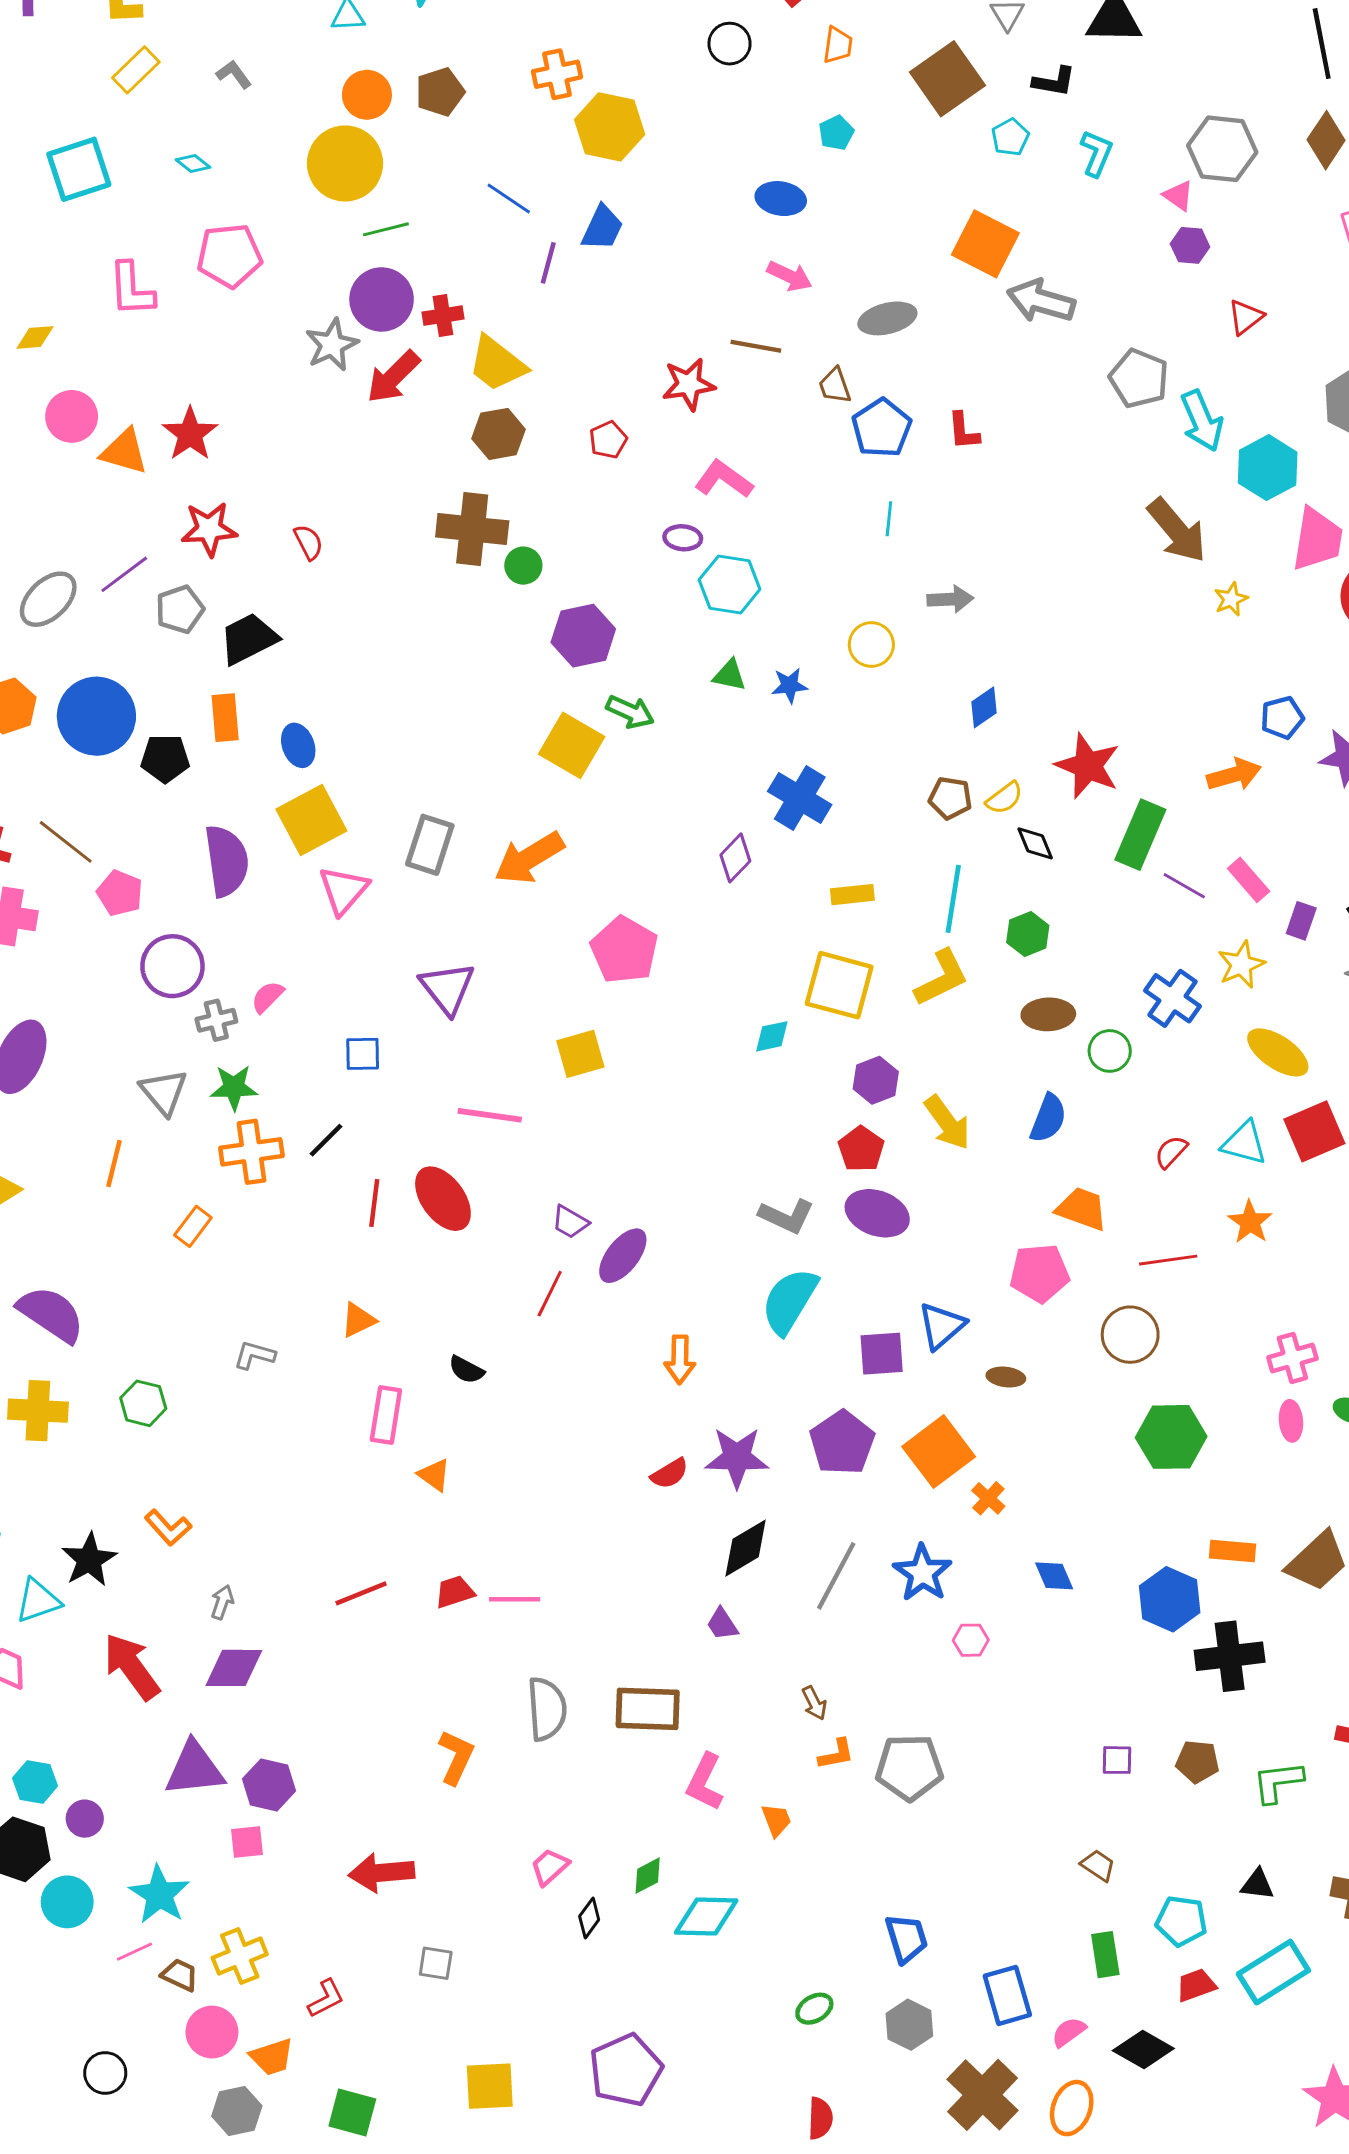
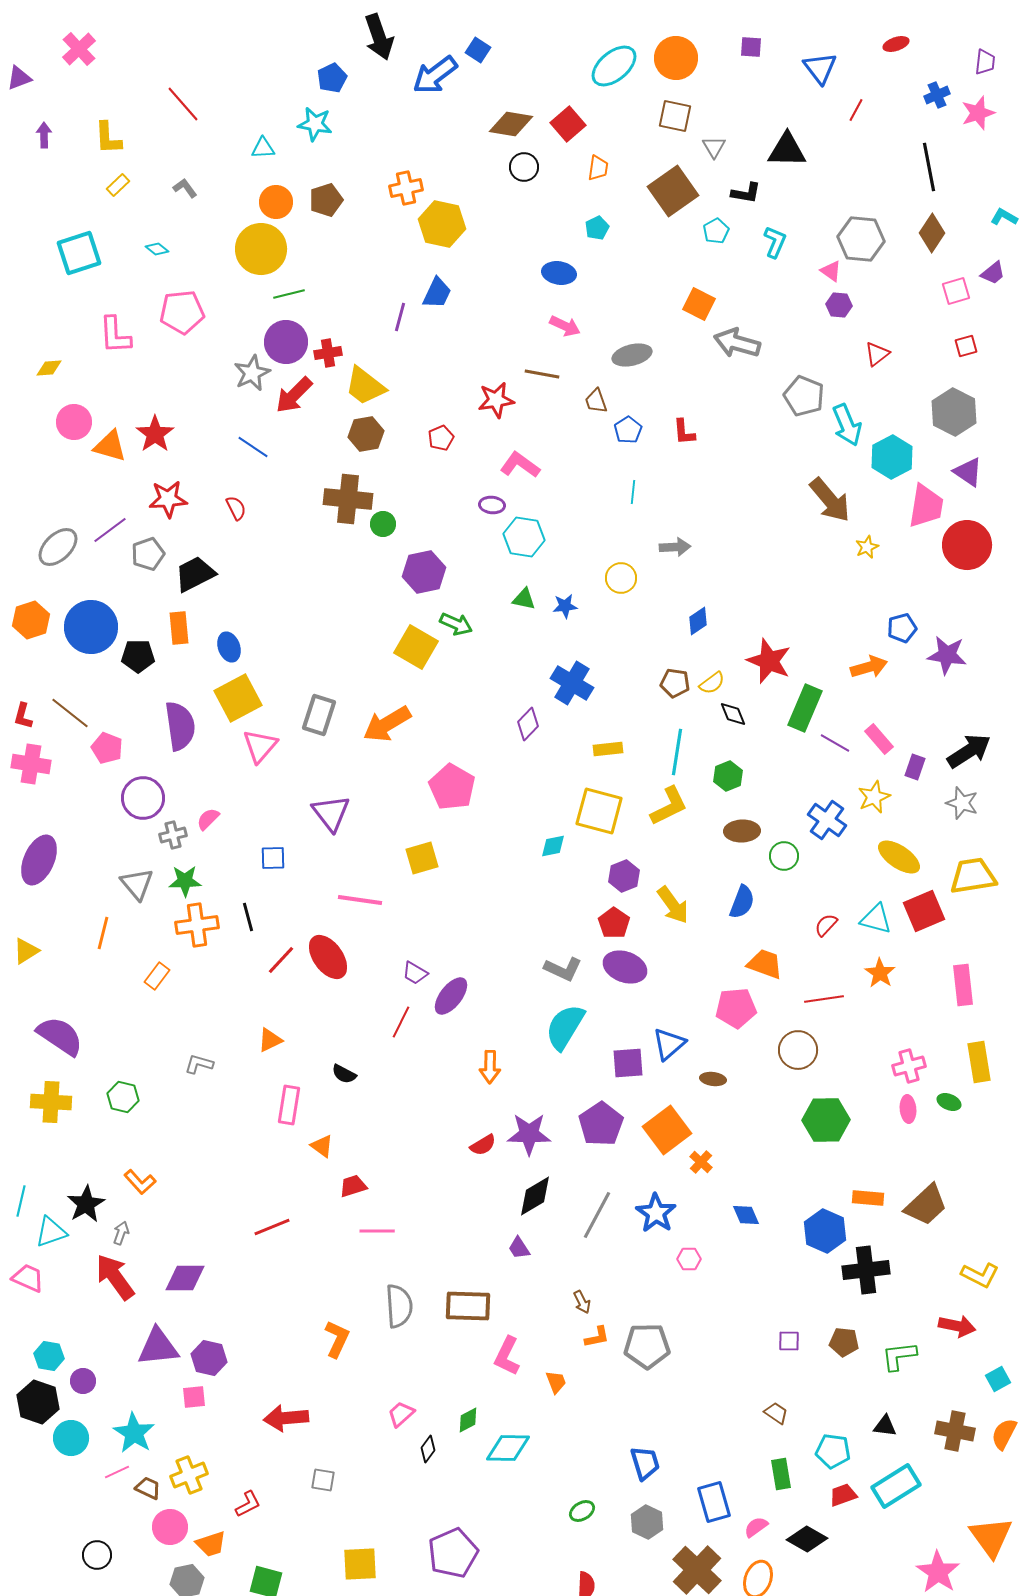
yellow rectangle: (136, 70) -> (118, 185), size x0.7
blue line: (509, 199) -> (253, 447), moved
orange square: (985, 244) -> (699, 304), size x0.7
blue pentagon: (882, 428) -> (628, 430), size x0.7
black line: (326, 1140) -> (248, 917), turned -60
red line: (374, 1203) -> (281, 960), turned 36
red trapezoid: (455, 1592) -> (353, 1186), moved
gray arrow: (222, 1602) -> (121, 1233), moved

